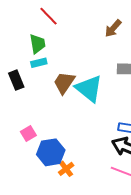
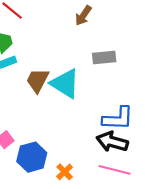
orange cross: (66, 169) -> (65, 172), moved

